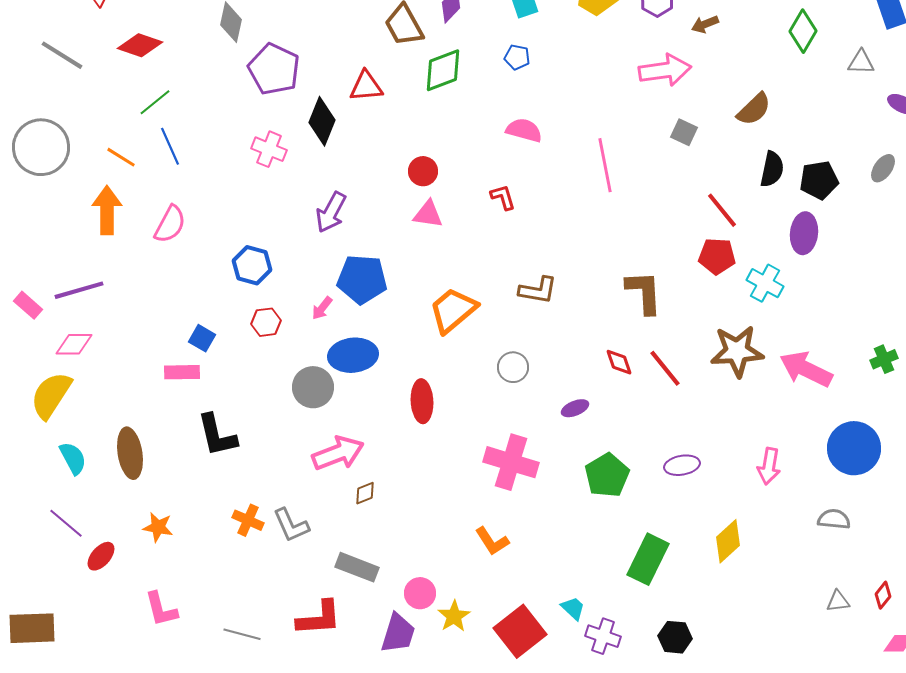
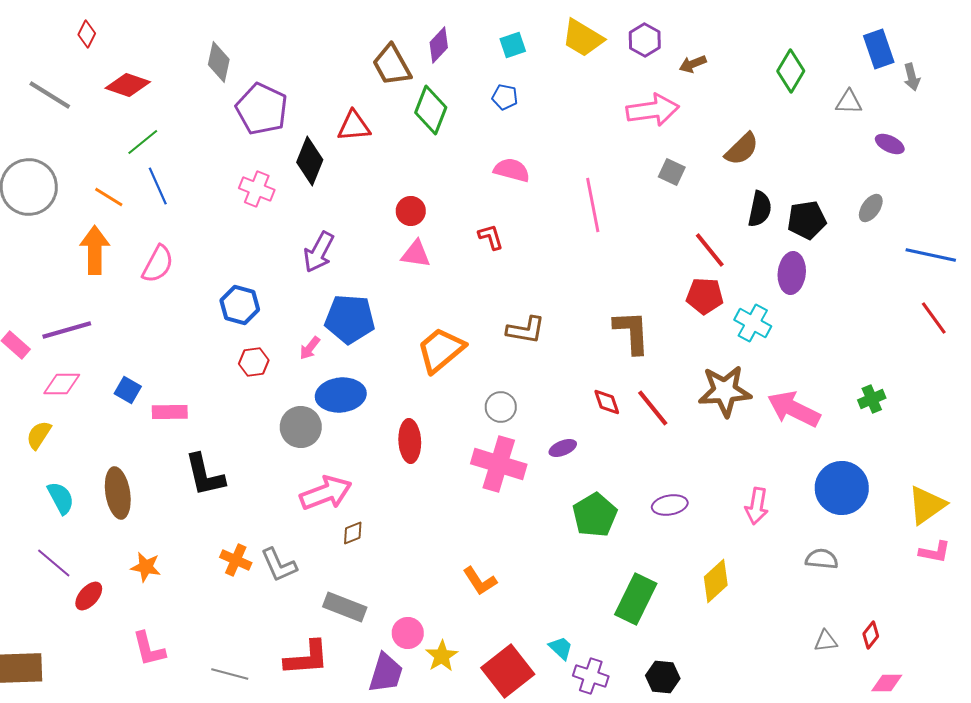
green diamond: (443, 70) -> (431, 110), turned -48
blue square: (202, 338) -> (128, 390), moved
yellow semicircle: (51, 395) -> (39, 435), size x0.6
pink cross: (511, 462) -> (499, 464), moved

